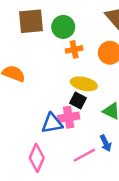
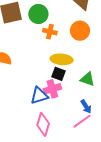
orange cross: (74, 49) -> (50, 32), turned 32
pink line: (84, 155) -> (82, 121), moved
pink diamond: (37, 158) -> (43, 124), moved

